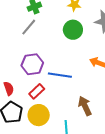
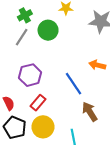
green circle: (73, 30) -> (48, 30), moved
blue line: (60, 75) -> (73, 84), moved, turned 55

